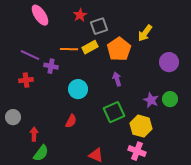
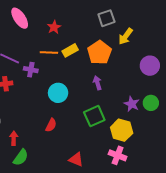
red star: (80, 15) -> (54, 27), moved
gray square: (99, 26) -> (106, 18), moved

